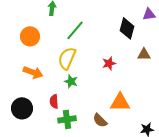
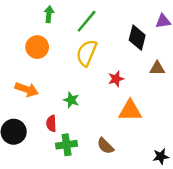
green line: (75, 30) -> (87, 21), moved
orange circle: (30, 36) -> (37, 47), moved
yellow semicircle: (67, 58) -> (87, 53), moved
orange triangle: (120, 102) -> (130, 111), moved

